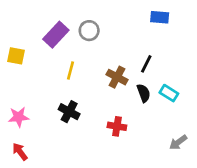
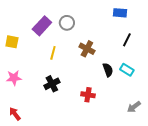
black line: (146, 64) -> (127, 40), moved
brown cross: (117, 77) -> (87, 49), moved
black cross: (69, 112) -> (52, 84), turned 35
pink star: (19, 117) -> (14, 78), moved

